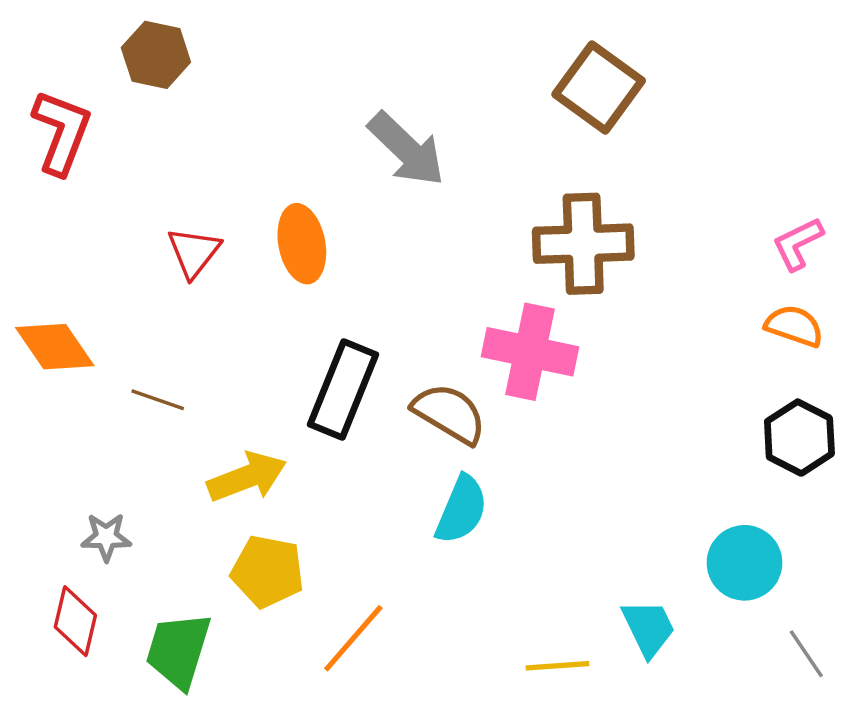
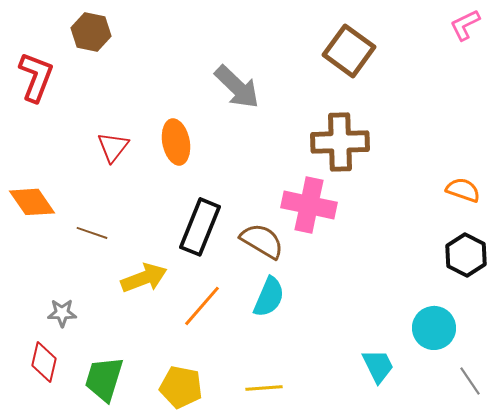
pink L-shape: (798, 244) -> (465, 25), moved
yellow pentagon: (268, 571) -> (181, 387), moved
orange line: (353, 638) -> (202, 306), moved
yellow line: (557, 666) -> (264, 388), moved

